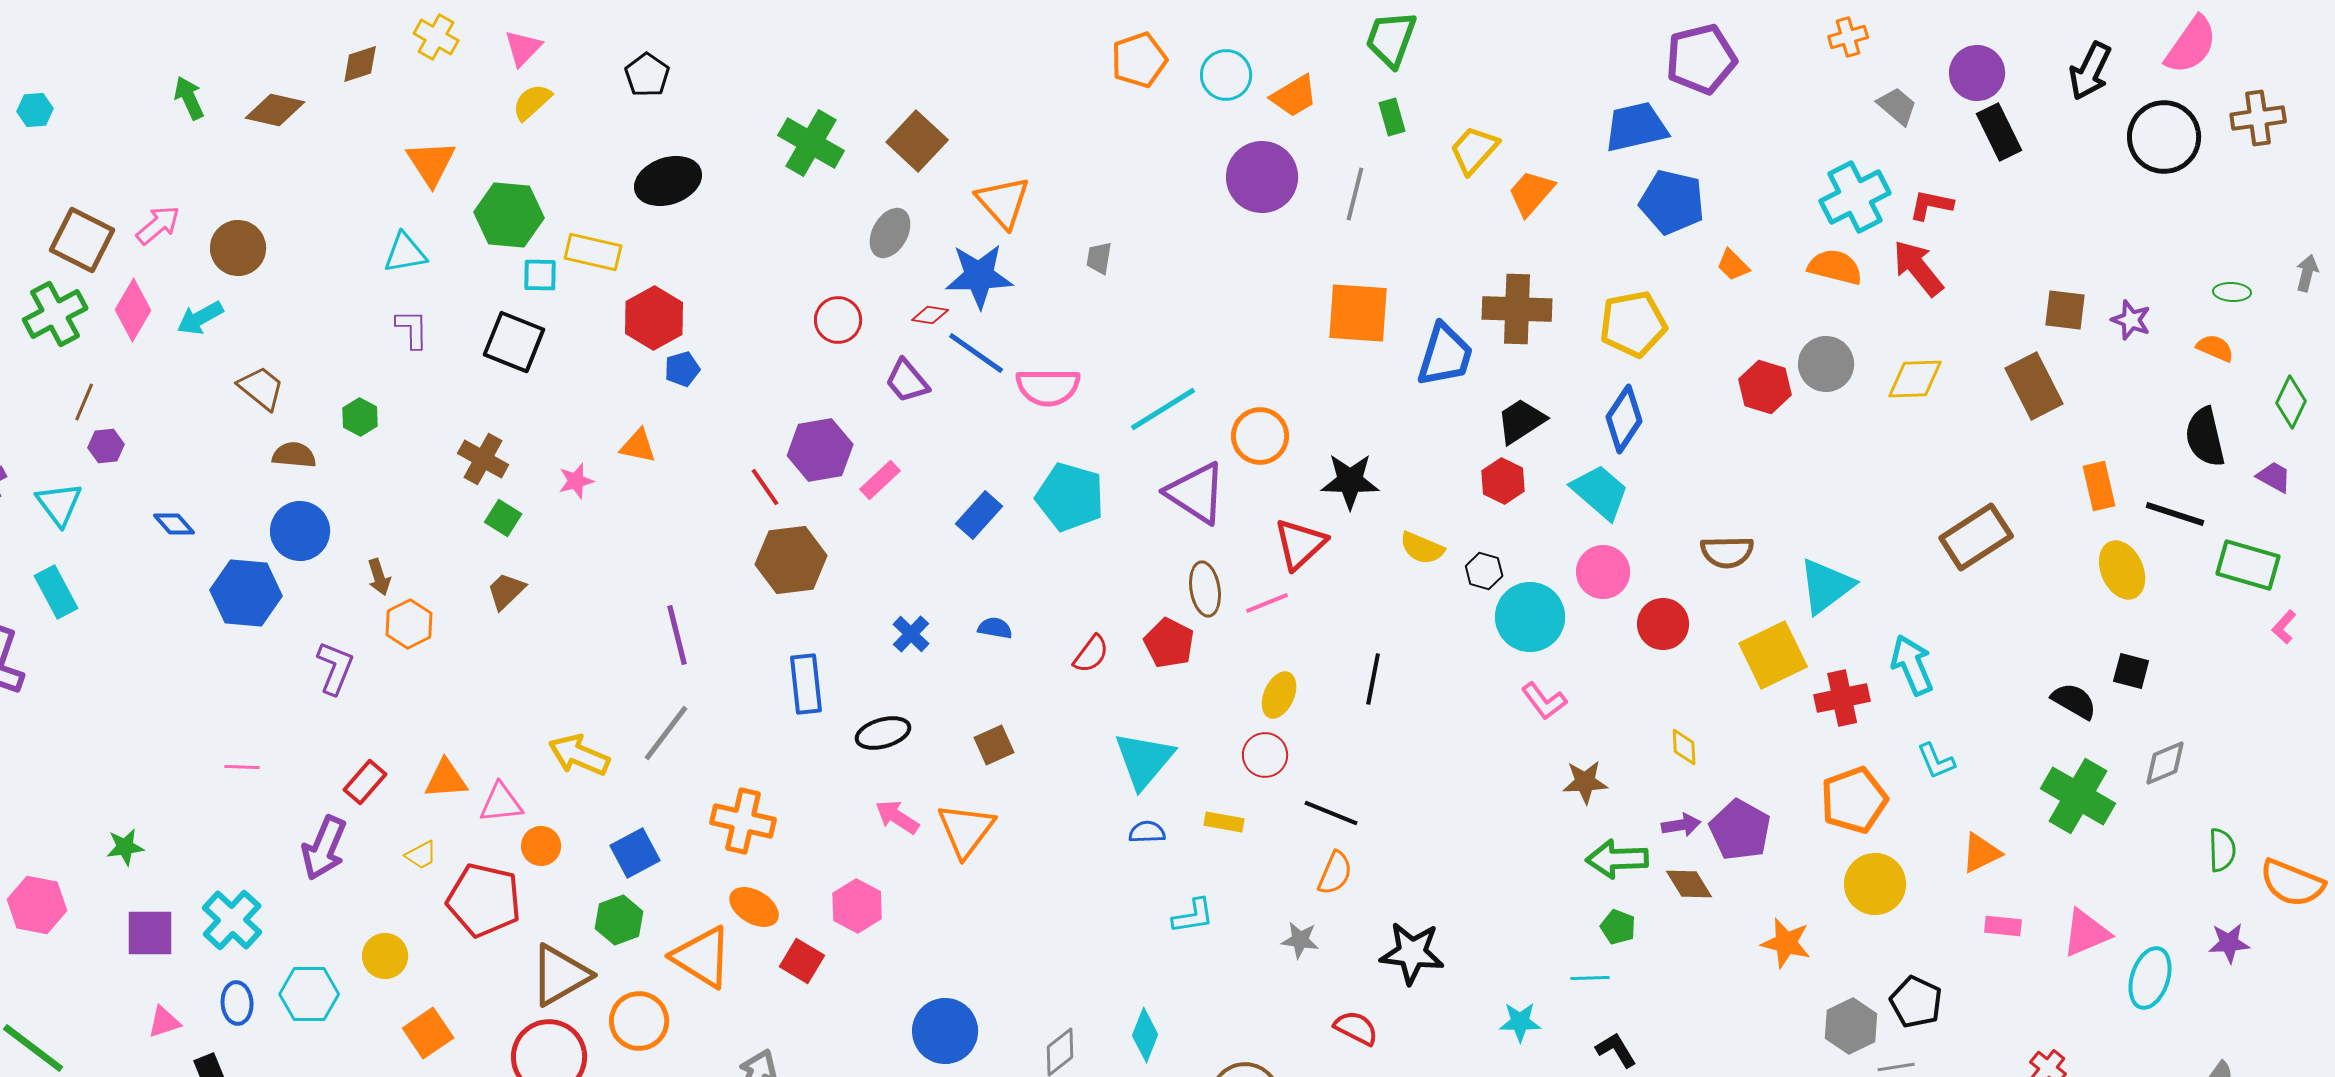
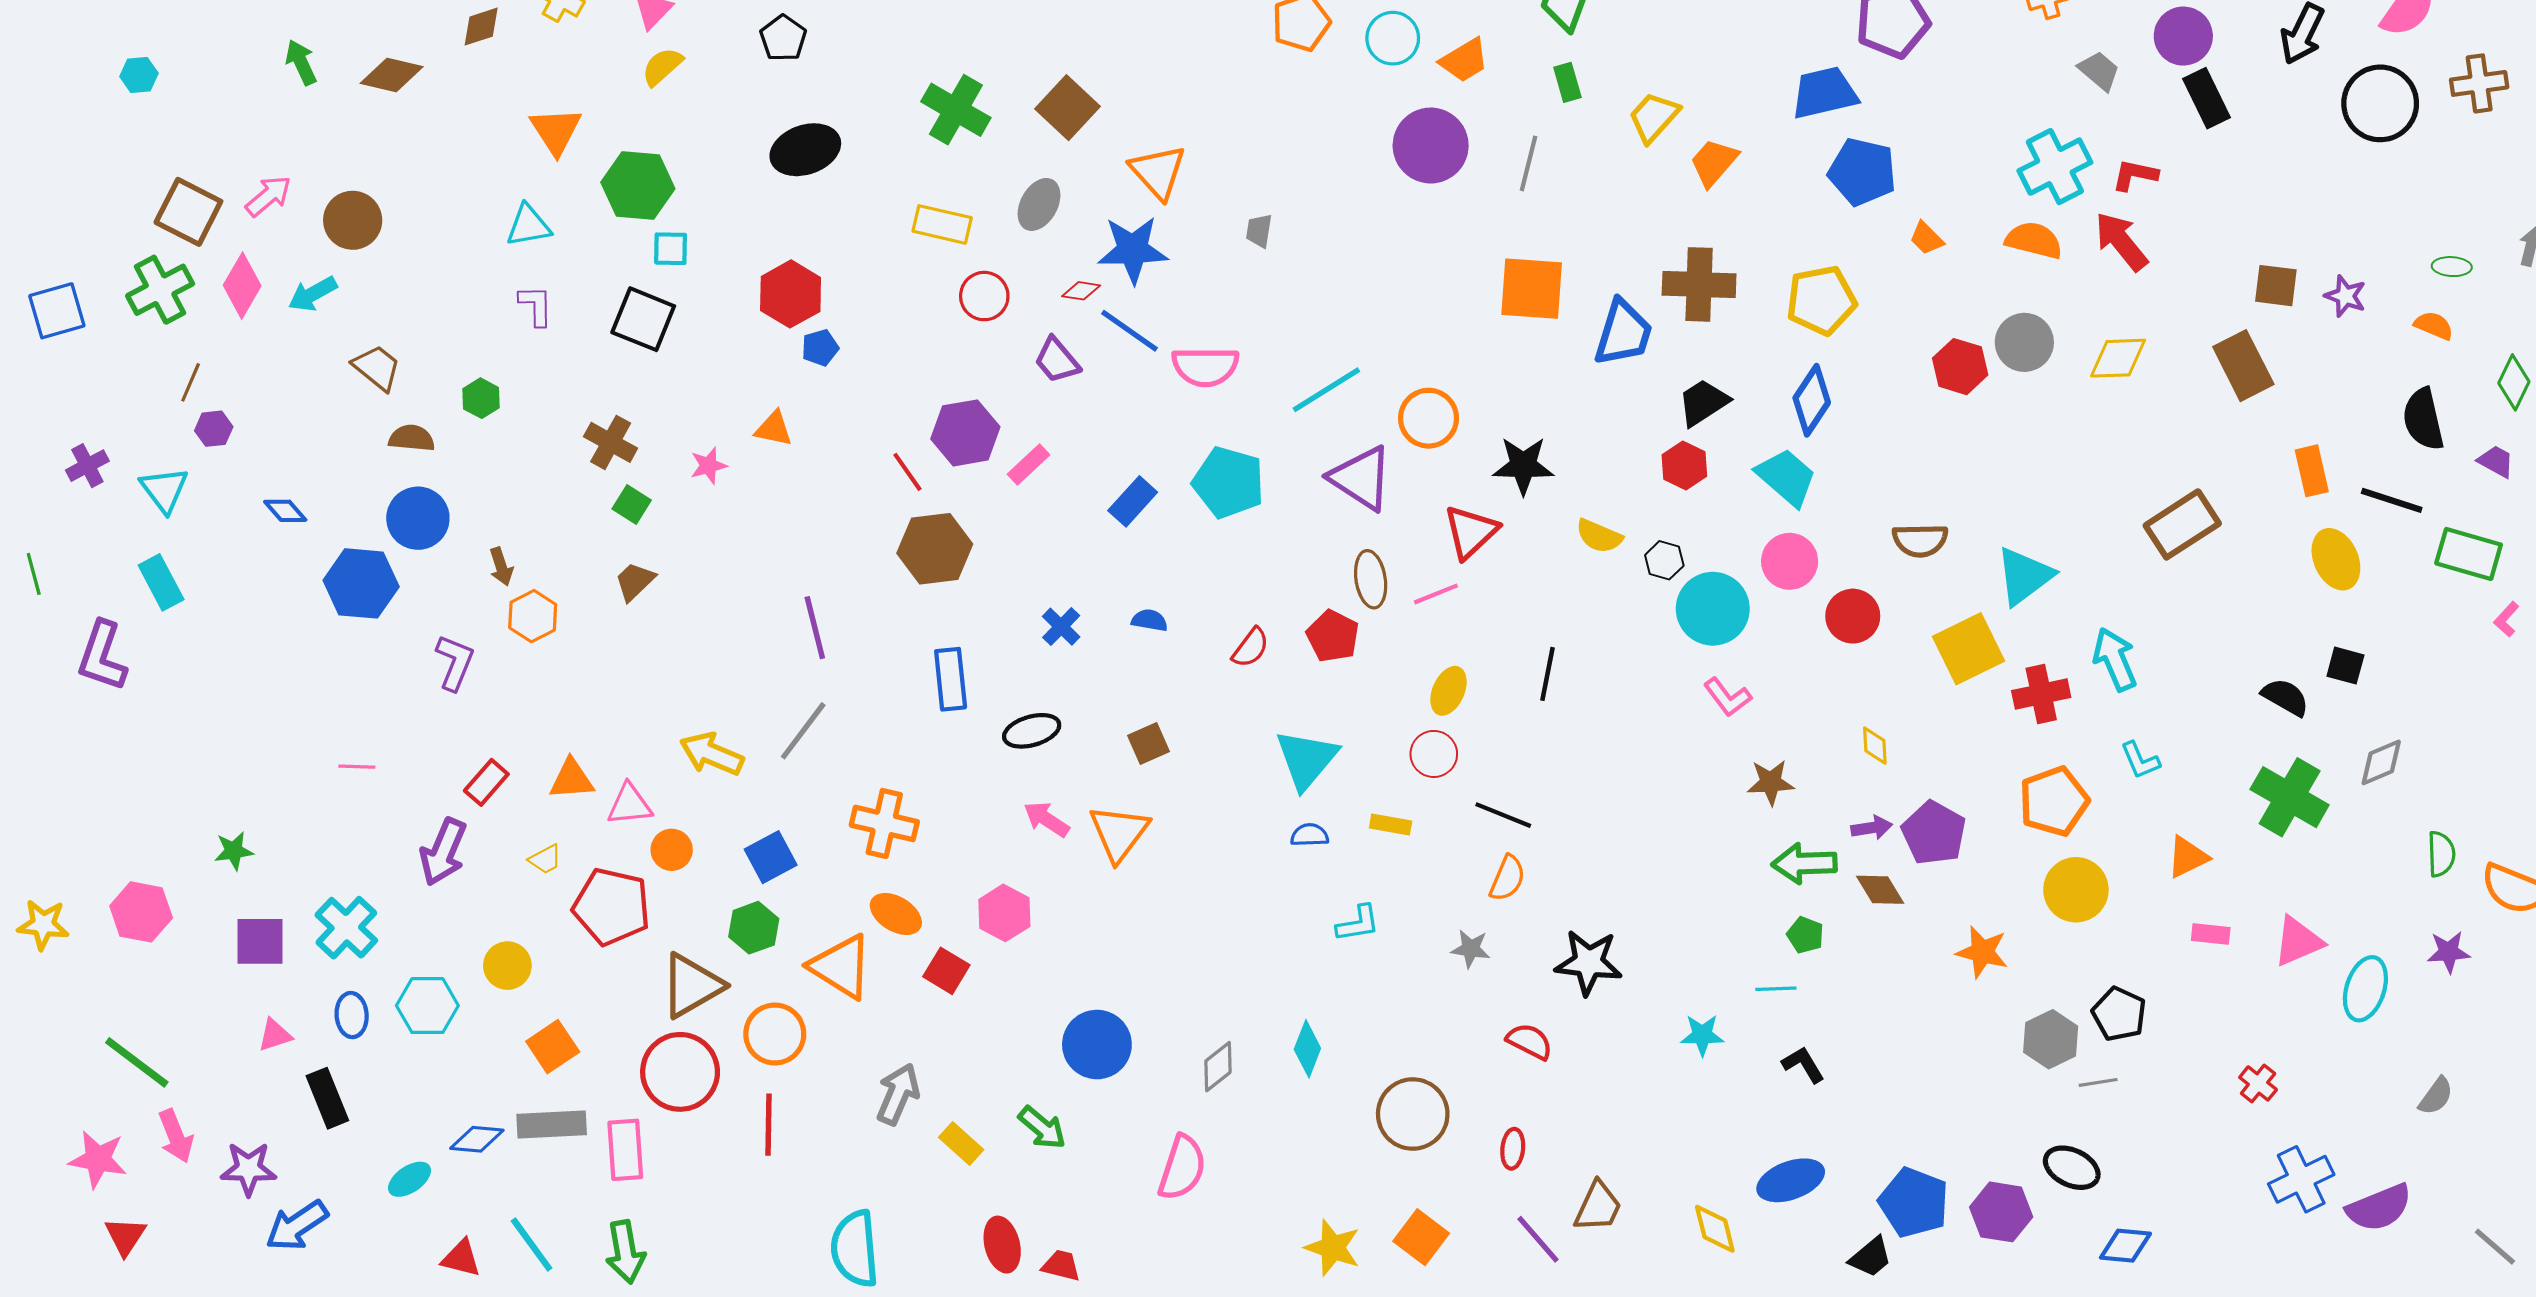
yellow rectangle: (593, 252) -> (942, 224), moved

